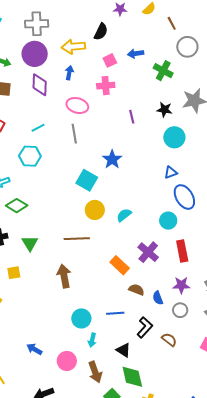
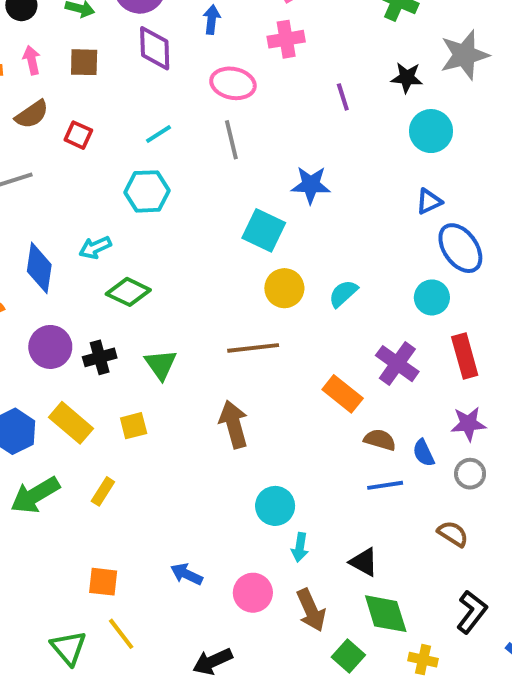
blue star: (112, 159) -> (311, 185), turned -30
blue line: (115, 313) -> (385, 485), moved
black L-shape: (145, 327) -> (472, 612), moved

